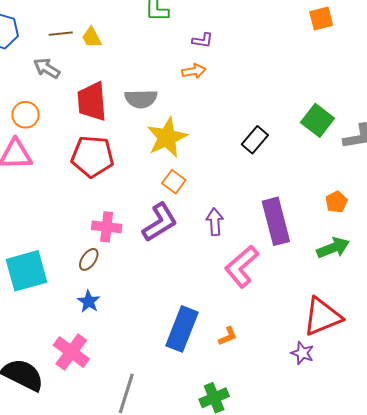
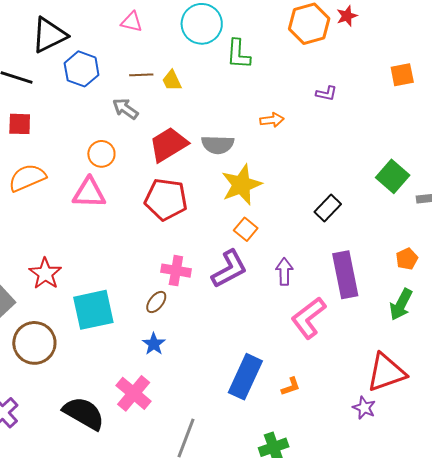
purple L-shape: (203, 40) -> (326, 93), moved
red trapezoid: (92, 101) -> (169, 144), turned 60
black rectangle: (255, 140) -> (328, 208), moved
green arrow: (333, 248) -> (401, 304), turned 136

